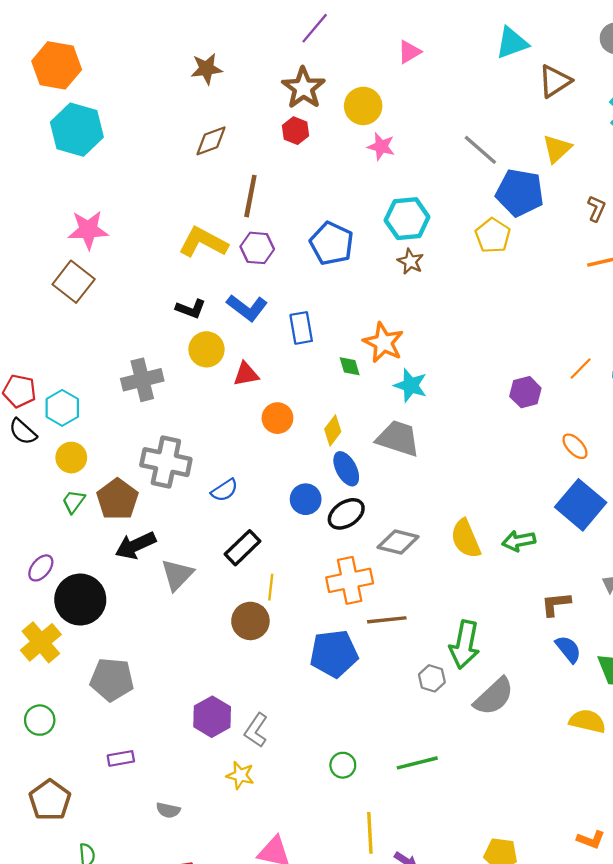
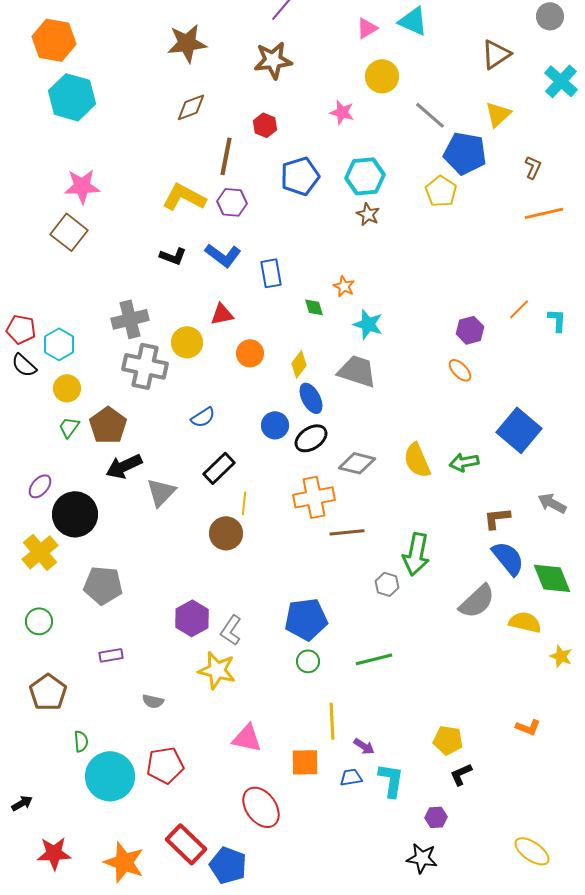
cyan triangle: (512, 43) -> (413, 21), moved, turned 44
brown star: (206, 69) -> (187, 43), size x1.4
brown star: (303, 88) -> (273, 60), turned 30
yellow circle: (363, 106) -> (382, 76), moved
red hexagon: (296, 131) -> (265, 125), moved
blue pentagon: (332, 243) -> (300, 176), moved, turned 30
orange star: (383, 343) -> (344, 286), size x0.6
yellow circle: (206, 349) -> (187, 342), moved
orange ellipse: (575, 446) -> (460, 370), moved
gray cross: (166, 462) -> (145, 366), moved
blue semicircle: (568, 649) -> (508, 558), size x1.4
blue pentagon: (334, 654) -> (306, 619), moved
gray semicircle: (494, 696) -> (477, 601), moved
yellow star: (240, 775) -> (217, 670), size x1.5

